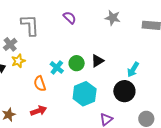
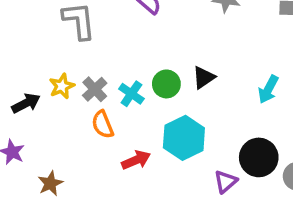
gray cross: (10, 44) -> (95, 89), moved
black circle: (124, 91) -> (259, 157), moved
red arrow: (39, 111) -> (136, 160), moved

